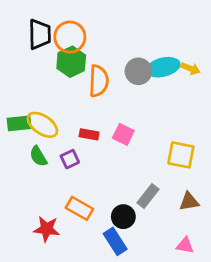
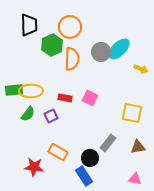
orange circle: (70, 37) -> (70, 27), moved
cyan ellipse: (163, 67) -> (119, 49), turned -30
yellow arrow: (191, 69) -> (141, 69), moved
yellow ellipse: (42, 125) -> (31, 91), turned -35
green semicircle: (38, 156) -> (28, 114), turned -112

